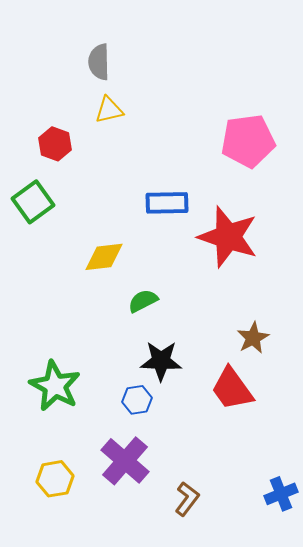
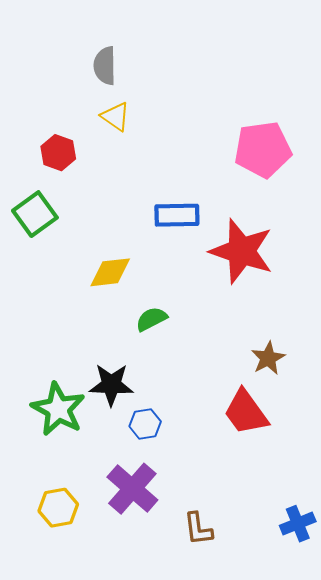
yellow triangle: (109, 110) -> (115, 117), turned 48
black star: (161, 361) -> (111, 385), moved
brown L-shape: (187, 499) -> (198, 529), turned 136

